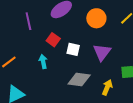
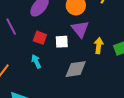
purple triangle: (102, 52) -> (80, 29), moved
yellow arrow: (107, 87) -> (99, 46), moved

